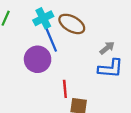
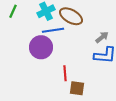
blue line: (51, 40) -> (53, 30), turned -75

